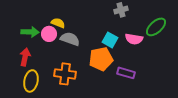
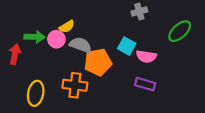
yellow semicircle: (58, 23) -> (67, 26), turned 128
pink semicircle: (134, 39) -> (146, 56), moved
red arrow: (25, 57) -> (15, 54), moved
orange pentagon: (101, 59) -> (98, 62), moved

